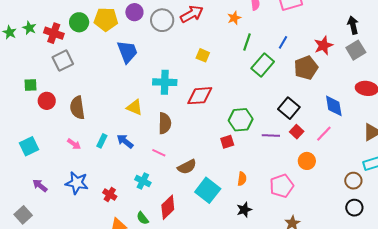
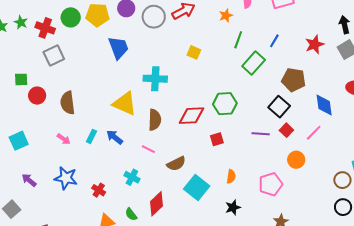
brown pentagon: (306, 68) -> (294, 80), moved, turned 30
red diamond: (200, 96) -> (191, 116), moved
yellow triangle: (134, 107) -> (125, 103), size x1.5
green hexagon: (241, 120) -> (225, 104), moved

